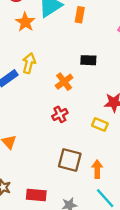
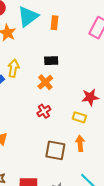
black rectangle: (88, 60) -> (51, 61), moved
orange arrow: (97, 169) -> (80, 143), moved

